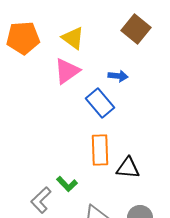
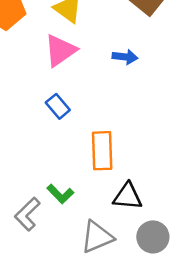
blue rectangle: (100, 103) -> (58, 106), moved, size x0.7
black triangle: (128, 168) -> (128, 196), moved

